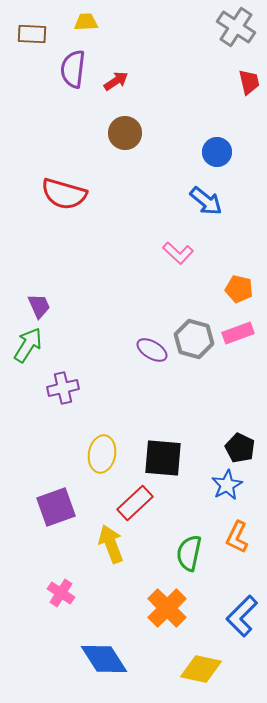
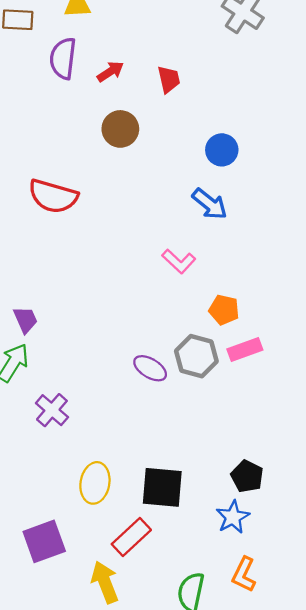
red trapezoid: (249, 82) -> (169, 79), moved
orange pentagon: (239, 289) -> (224, 310), moved
purple cross: (63, 388) -> (52, 410), turned -36

